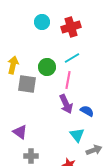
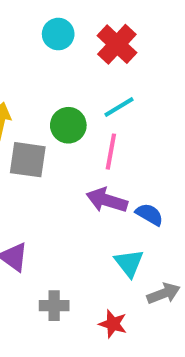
red cross: (71, 27) -> (117, 44), turned -30
purple arrow: (66, 104) -> (107, 200), turned 132
gray cross: (31, 156) -> (54, 306), moved

